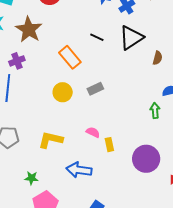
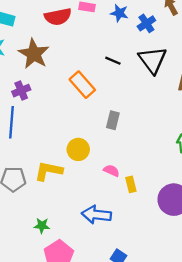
black triangle: (131, 38) -> (153, 60), turned -32
gray rectangle: (95, 89) -> (113, 120), turned -49
yellow circle: (63, 92) -> (78, 149), moved
yellow L-shape: (51, 140) -> (48, 171), moved

